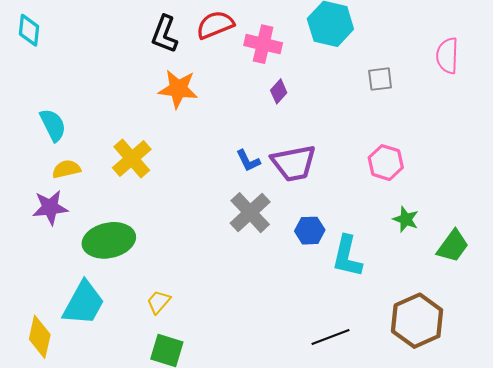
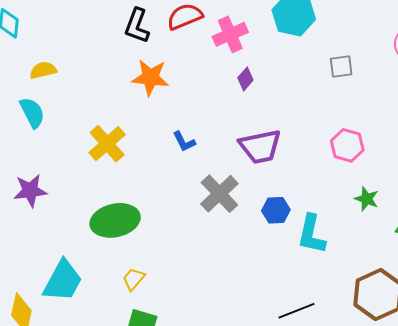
pink cross: (263, 44) -> (230, 34), turned -36
blue L-shape: (248, 161) -> (184, 142), moved
yellow semicircle: (66, 169) -> (43, 70), moved
green ellipse: (109, 240) -> (115, 220), moved

